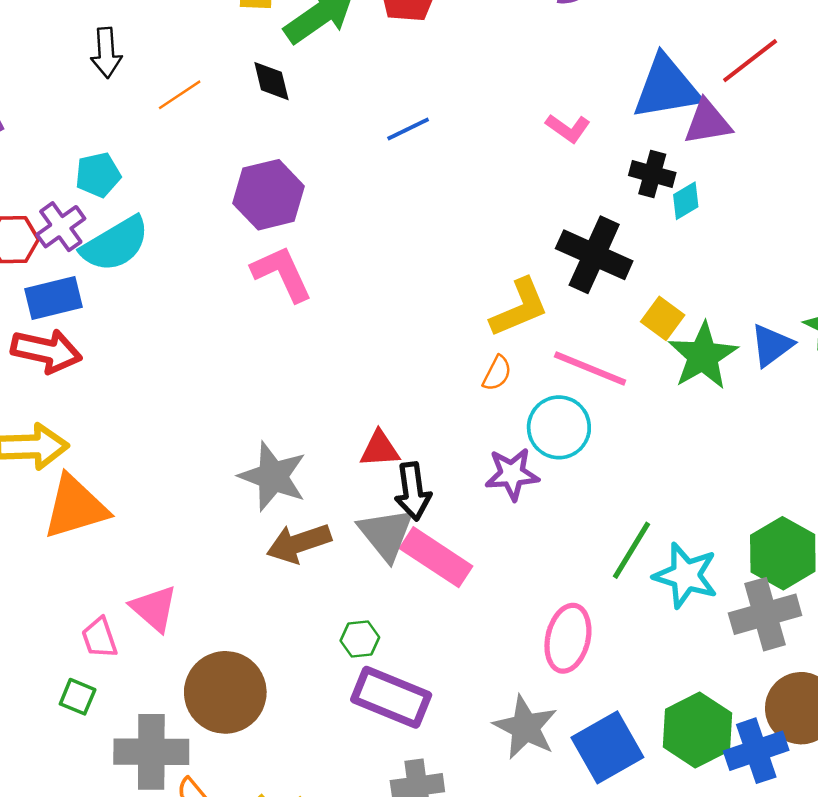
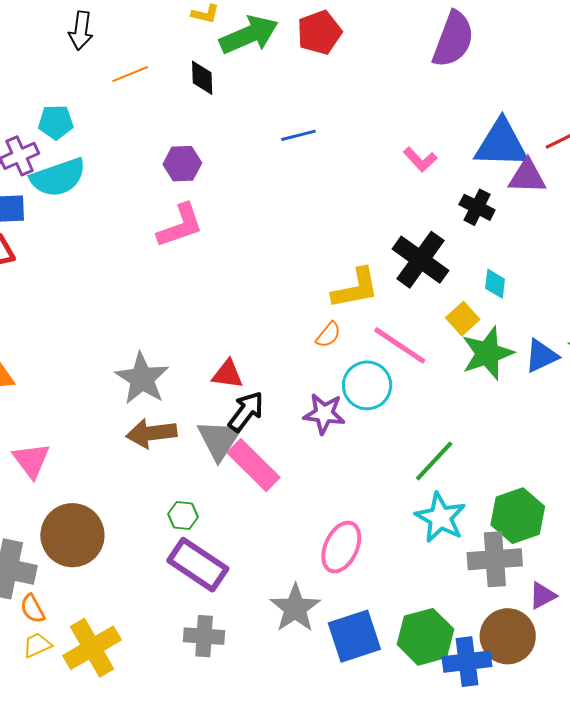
purple hexagon: (269, 195) -> (182, 164), size x0.7
cyan diamond: (686, 201) -> (495, 284), moved, turned -64
pink L-shape: (282, 274) -> (180, 226), turned 84
black arrow: (413, 491) -> (246, 411), turned -147
green line: (632, 550) -> (434, 461), moved

